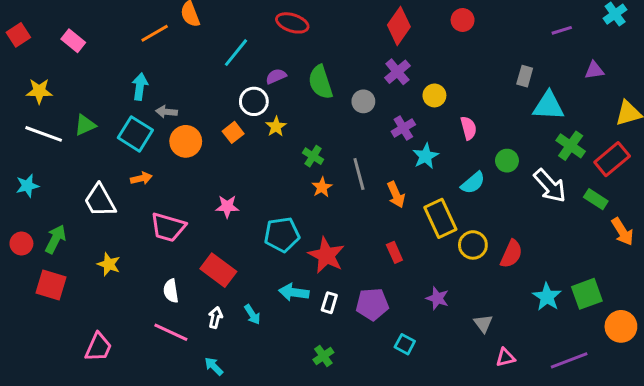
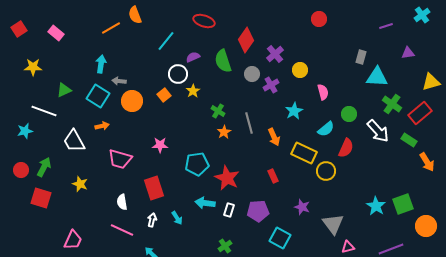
red diamond: (399, 26) -> (246, 40), moved
purple cross: (403, 128) -> (271, 85), moved
white line: (44, 134) -> (44, 111), moved
yellow rectangle: (440, 218) -> (304, 153), turned -40
red semicircle: (511, 254) -> (346, 148), moved
red rectangle: (218, 270) -> (154, 188), turned 35
gray triangle: (483, 323) -> (333, 224), size x1.6
cyan square: (405, 344) -> (280, 238), size x1.5

